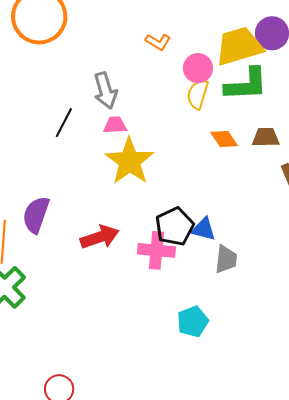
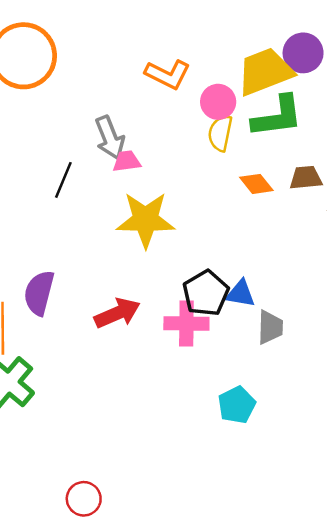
orange L-shape: (158, 42) -> (168, 74), size x1.5
pink trapezoid: (115, 125) -> (127, 161), moved
yellow star: (130, 161) -> (146, 220), turned -30

